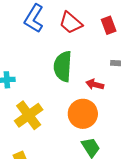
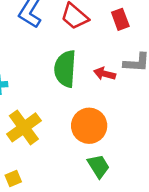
red arrow: (95, 84) -> (105, 74), moved

